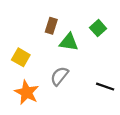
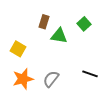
gray semicircle: (59, 76) -> (51, 79), moved
orange star: (27, 92) -> (23, 79), turned 30

